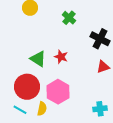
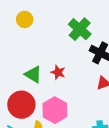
green cross: (69, 18) -> (80, 29), moved, size x1.5

